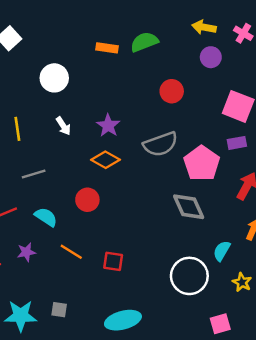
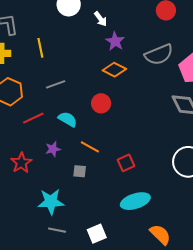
white arrow: (63, 126) -> (100, 19), moved
red square: (113, 261) -> (126, 163), moved, turned -30
gray square: (59, 310) -> (80, 171), moved

